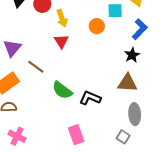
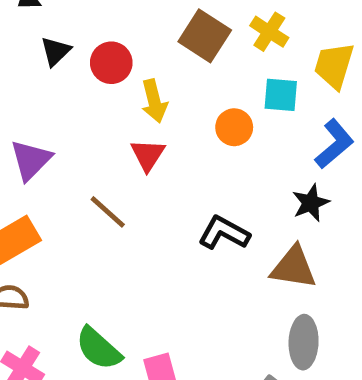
brown line: (36, 67) -> (108, 212), moved
green semicircle: (62, 90) -> (99, 349), moved
black L-shape: (90, 98) -> (224, 233), moved

